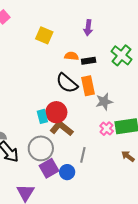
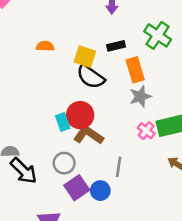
yellow square: (44, 35) -> (85, 57), moved
orange semicircle: (72, 56) -> (45, 46), moved
orange rectangle: (88, 86) -> (135, 70), moved
gray circle: (41, 148) -> (64, 163), size x0.7

